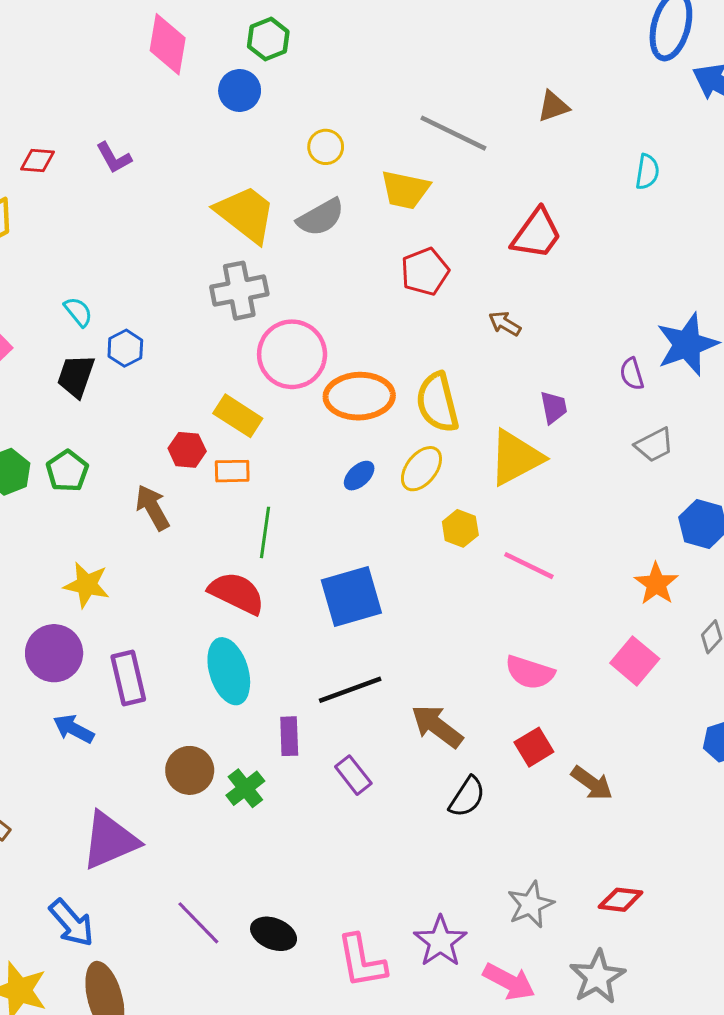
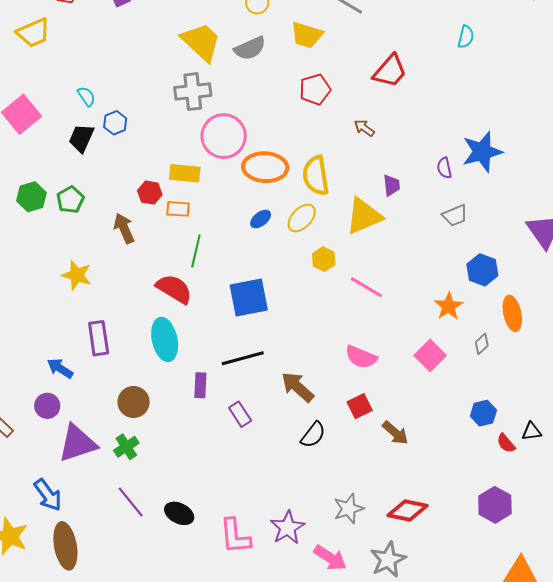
yellow rectangle: (238, 416) -> (185, 173), turned -32
purple circle: (54, 653) -> (47, 406), moved, size x0.7
green cross: (245, 788) -> (126, 447), moved
red diamond: (621, 900) -> (408, 511), size x1.4

